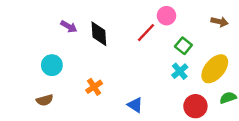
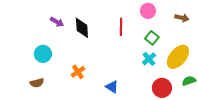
pink circle: (166, 16) -> (148, 11), moved
red line: (146, 33) -> (121, 27), turned -42

